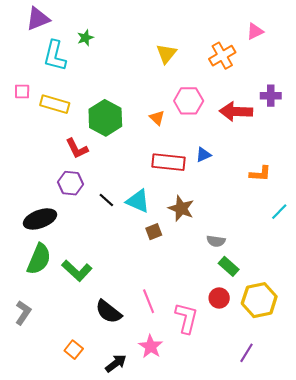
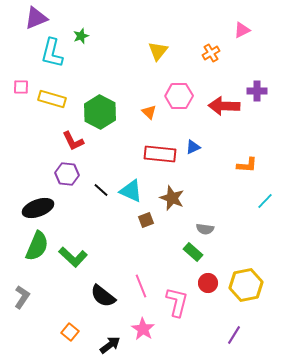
orange cross: (222, 56) -> (211, 53), size x0.7
green rectangle: (229, 266) -> (193, 252), moved

